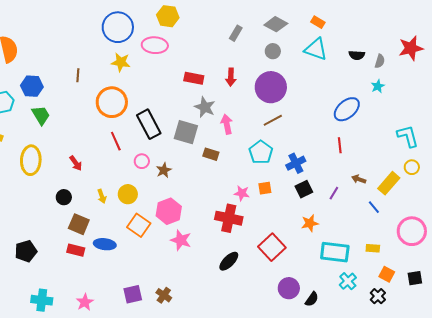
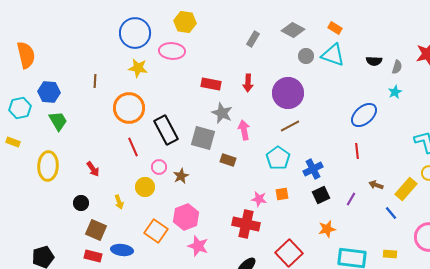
gray circle: (273, 51) -> (306, 56), moved
yellow circle: (128, 194) -> (145, 187), moved

